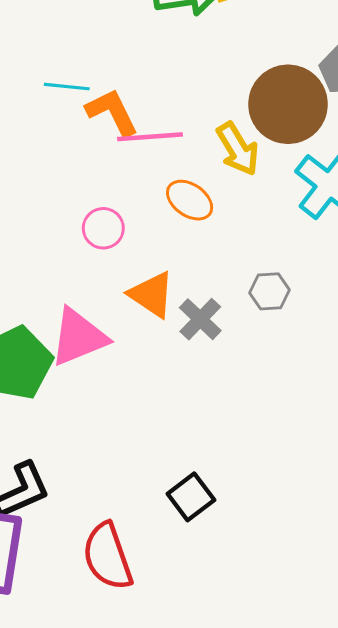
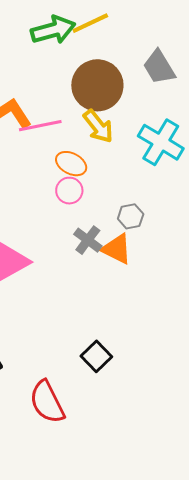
brown circle: (288, 104) -> (97, 85), moved
pink circle: (103, 228) -> (69, 191), moved
orange triangle: (152, 295) -> (117, 249), moved

